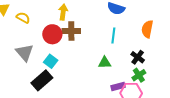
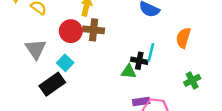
cyan line: (113, 36) -> (151, 52), moved
black cross: (138, 57) -> (139, 61), moved, turned -32
green cross: (139, 75) -> (192, 80), moved

